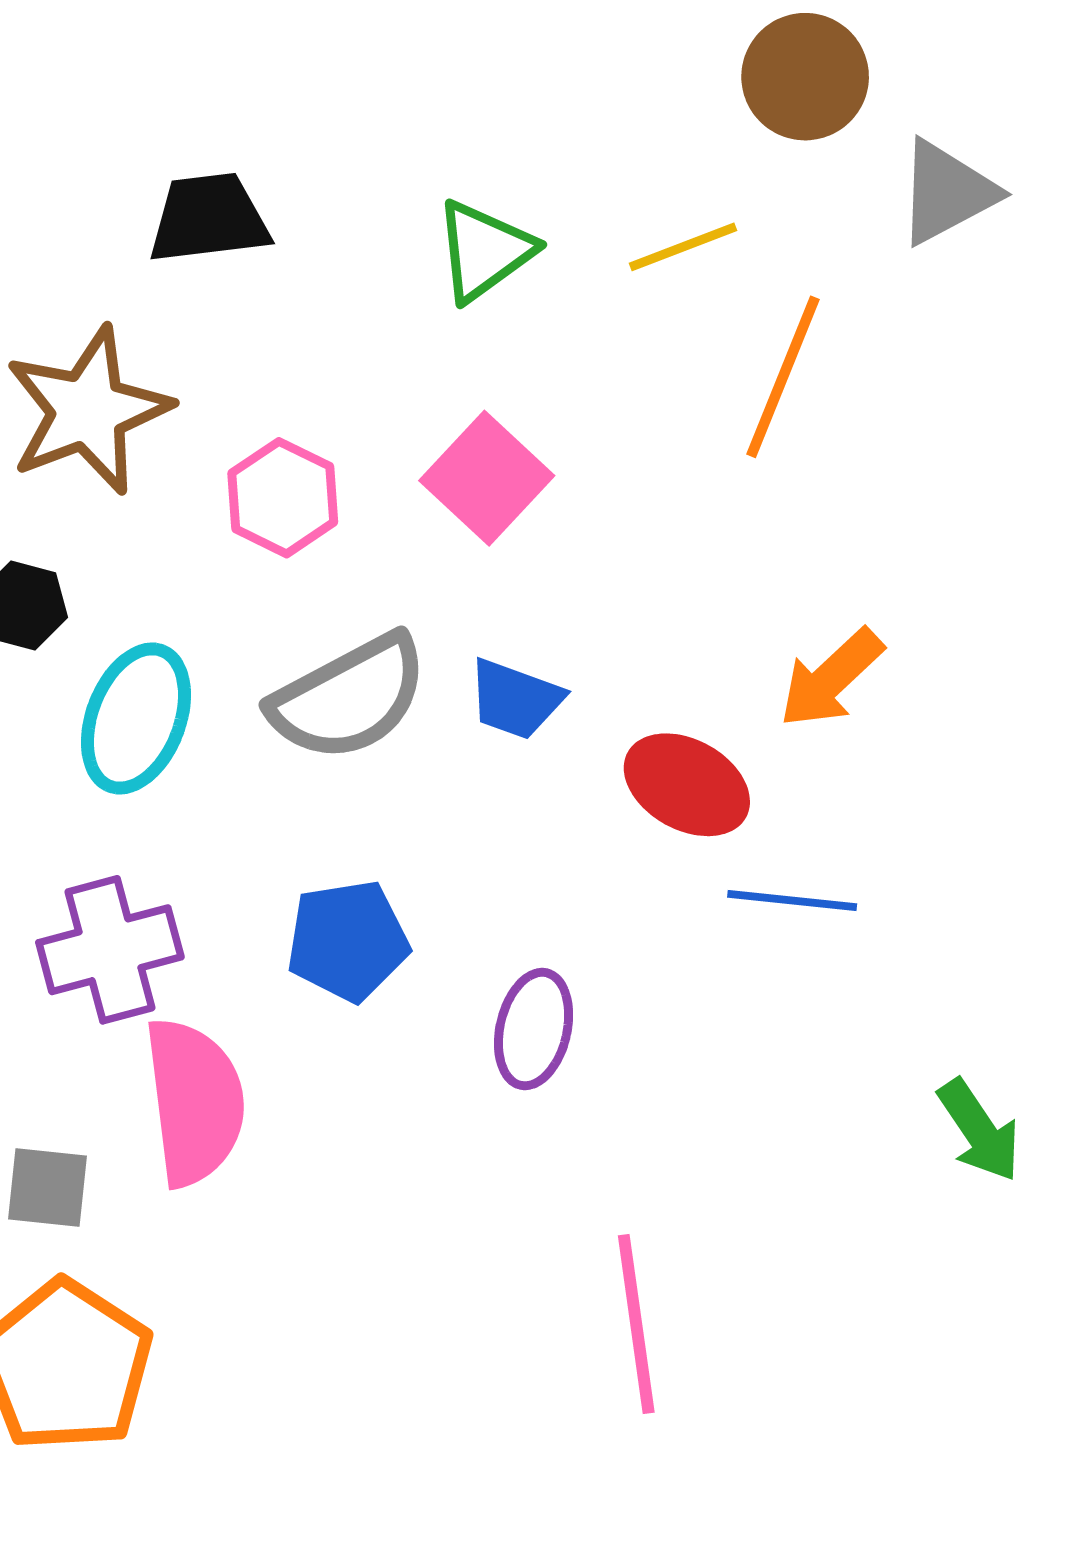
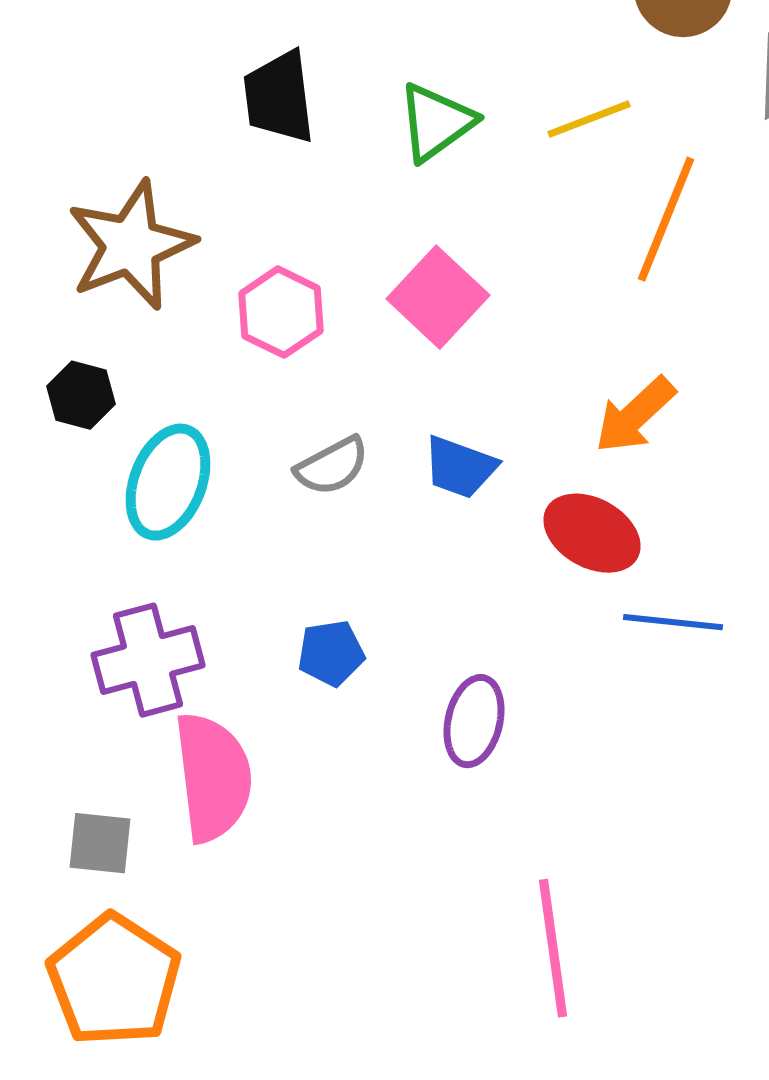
black trapezoid: (209, 218) -> (279, 97), moved, turned -90
orange arrow: (831, 678) -> (635, 415), moved
gray semicircle: (349, 698) -> (332, 466), size x0.6
blue pentagon: (348, 941) -> (331, 653), size x0.7

